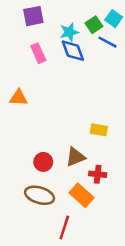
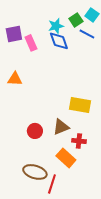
purple square: (33, 16) -> (14, 34), moved
yellow rectangle: (99, 130) -> (80, 105), size x1.5
brown ellipse: (40, 195) -> (35, 172), moved

